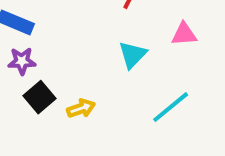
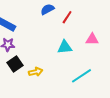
cyan triangle: (133, 55) -> (65, 47), turned 35

